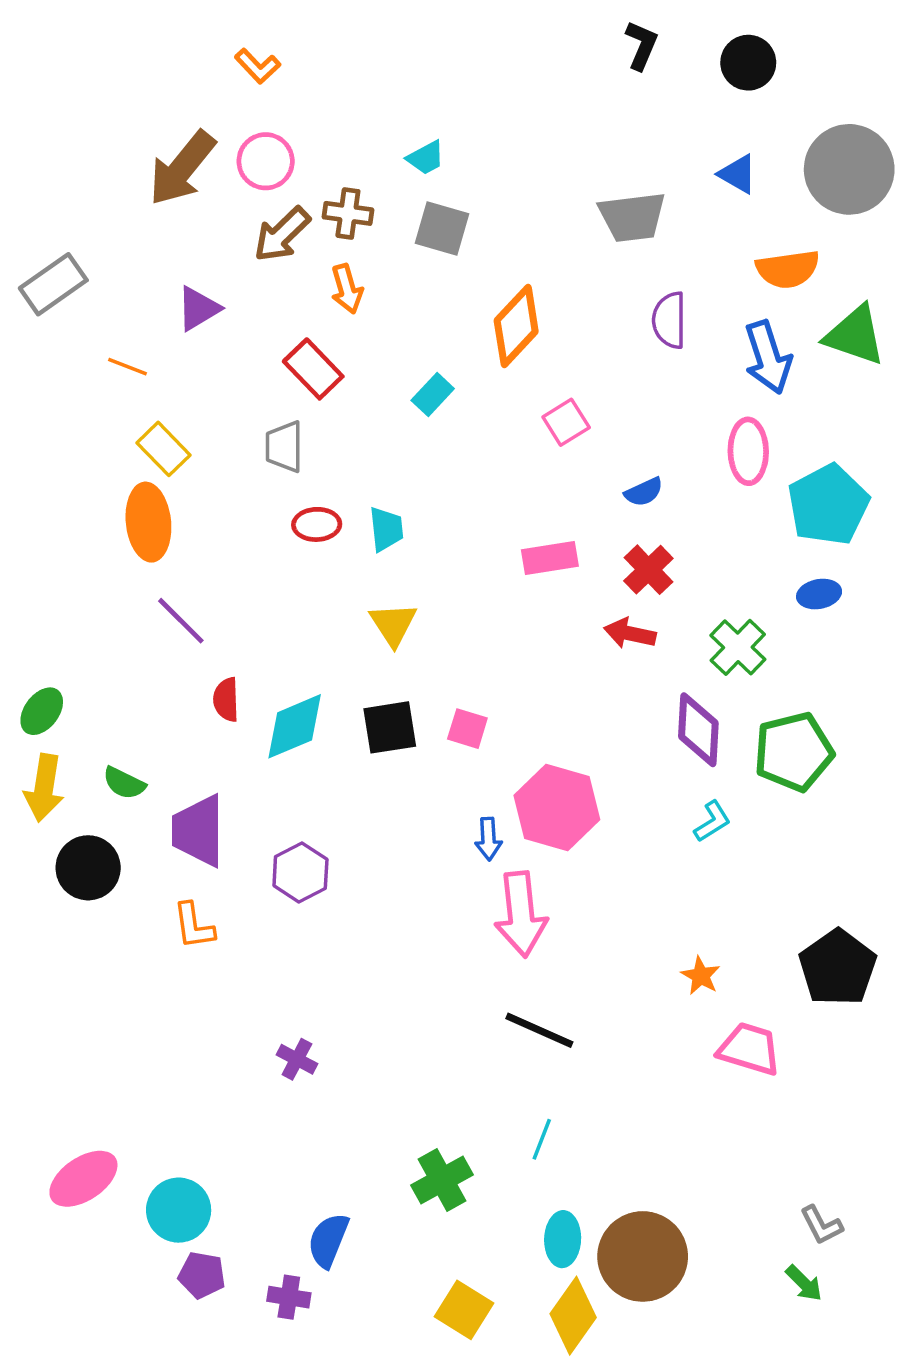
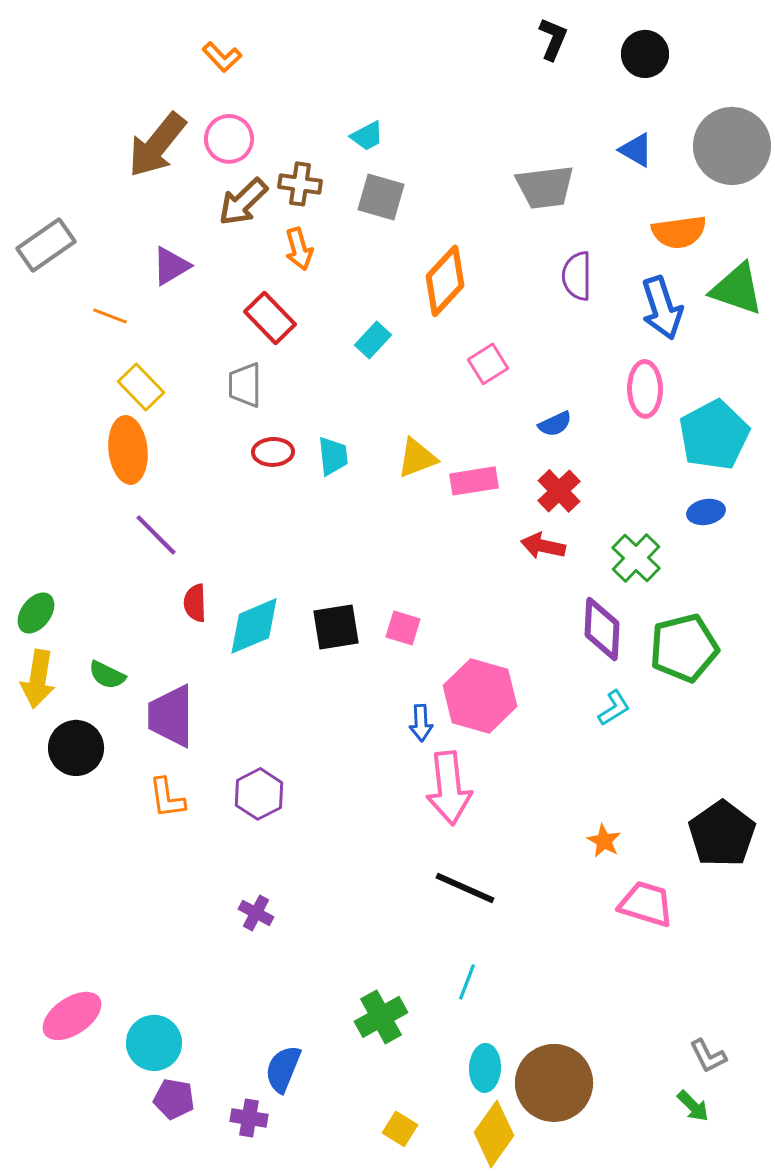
yellow triangle: (393, 624) -> (417, 458), moved, turned 42
purple hexagon: (300, 872) -> (259, 794), moved
yellow square: (464, 1310) -> (400, 1129), size x0.7

